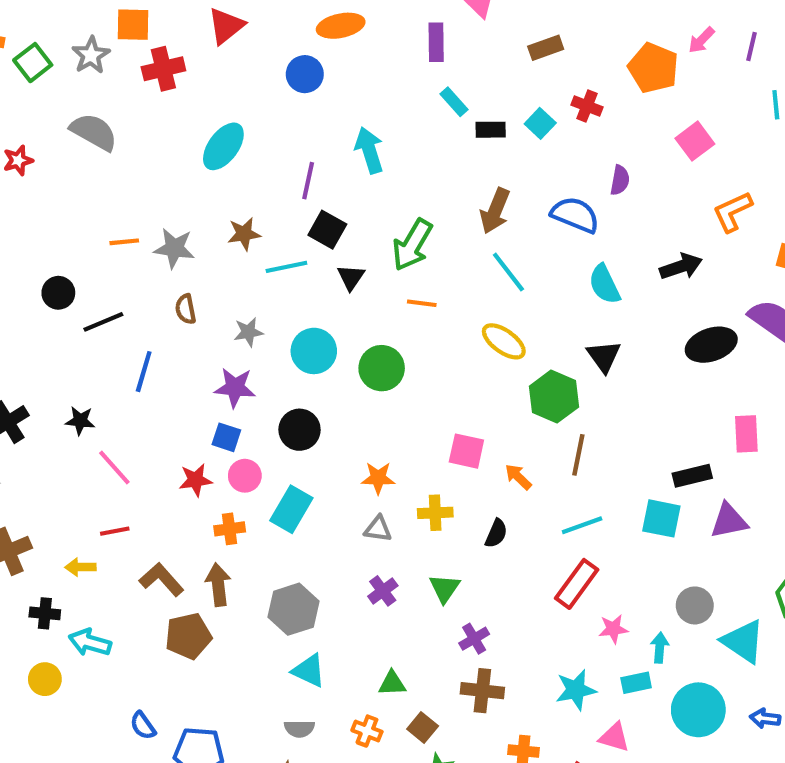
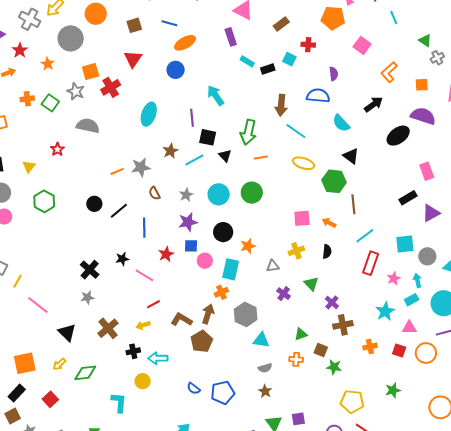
orange star: (378, 478) -> (248, 246), moved
red star: (196, 480) -> (166, 254), moved
cyan square: (661, 518) -> (405, 244), moved
orange cross: (230, 529) -> (221, 292), moved
brown arrow: (218, 585) -> (208, 314), turned 42

